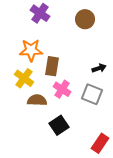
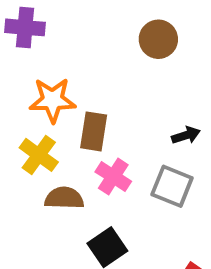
purple cross: (40, 13) -> (25, 27), moved, turned -30

